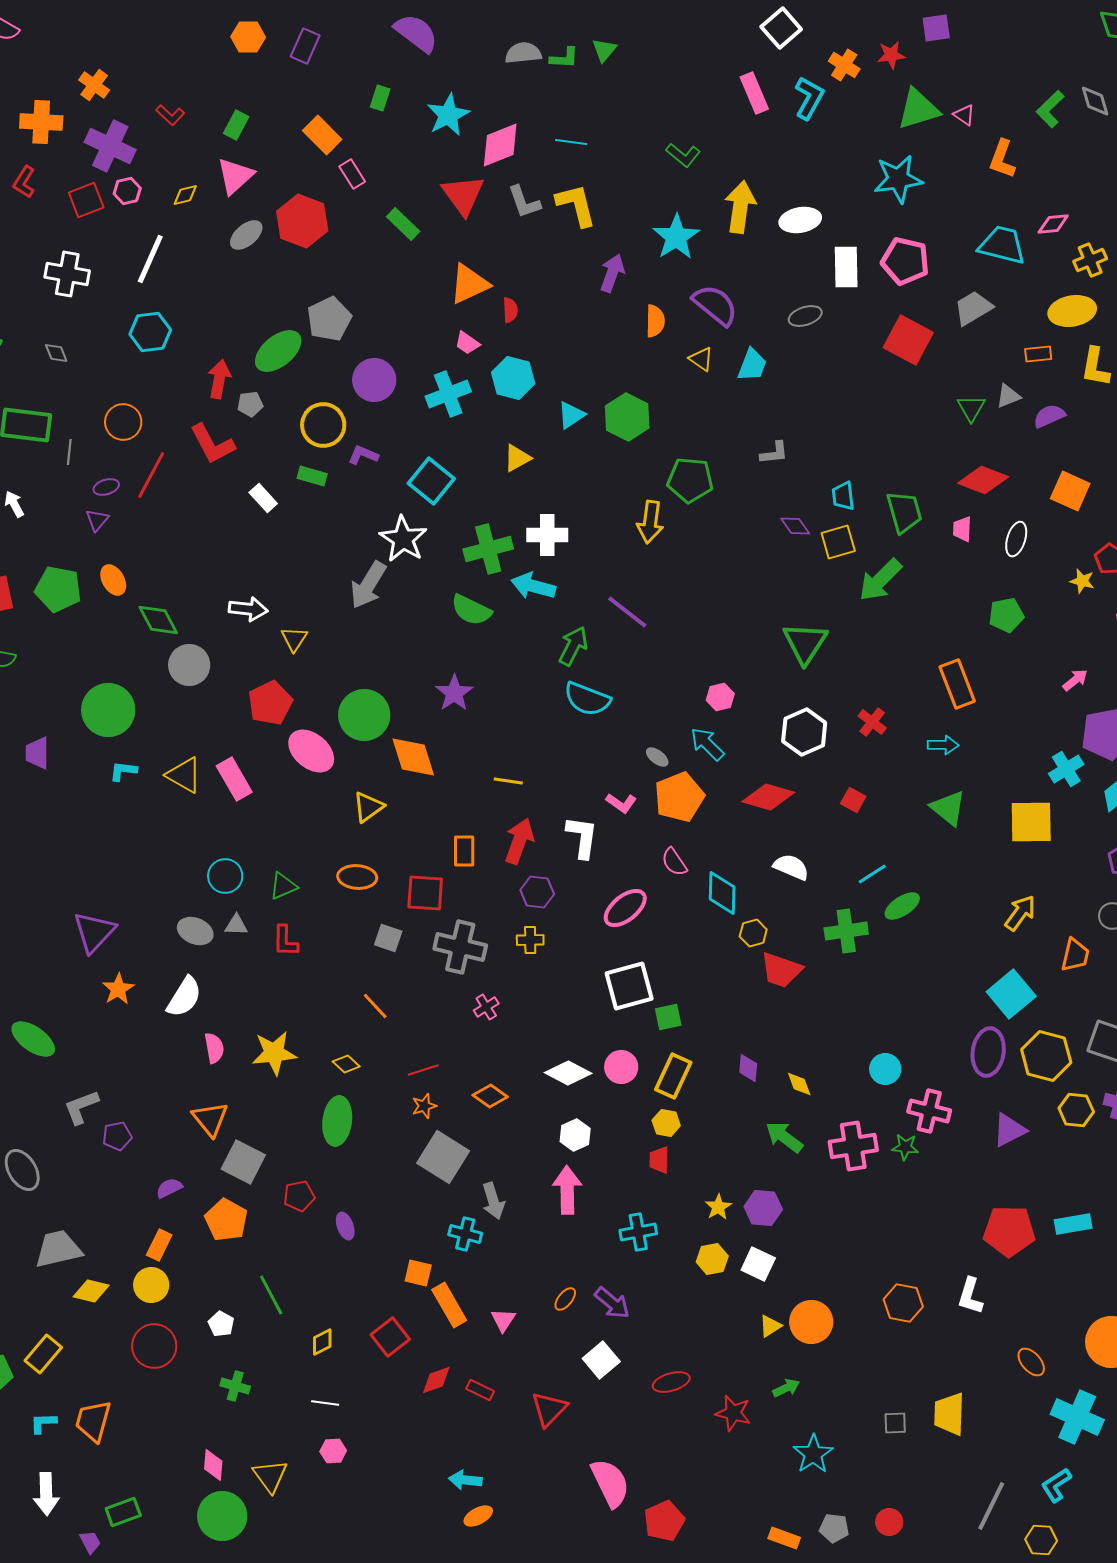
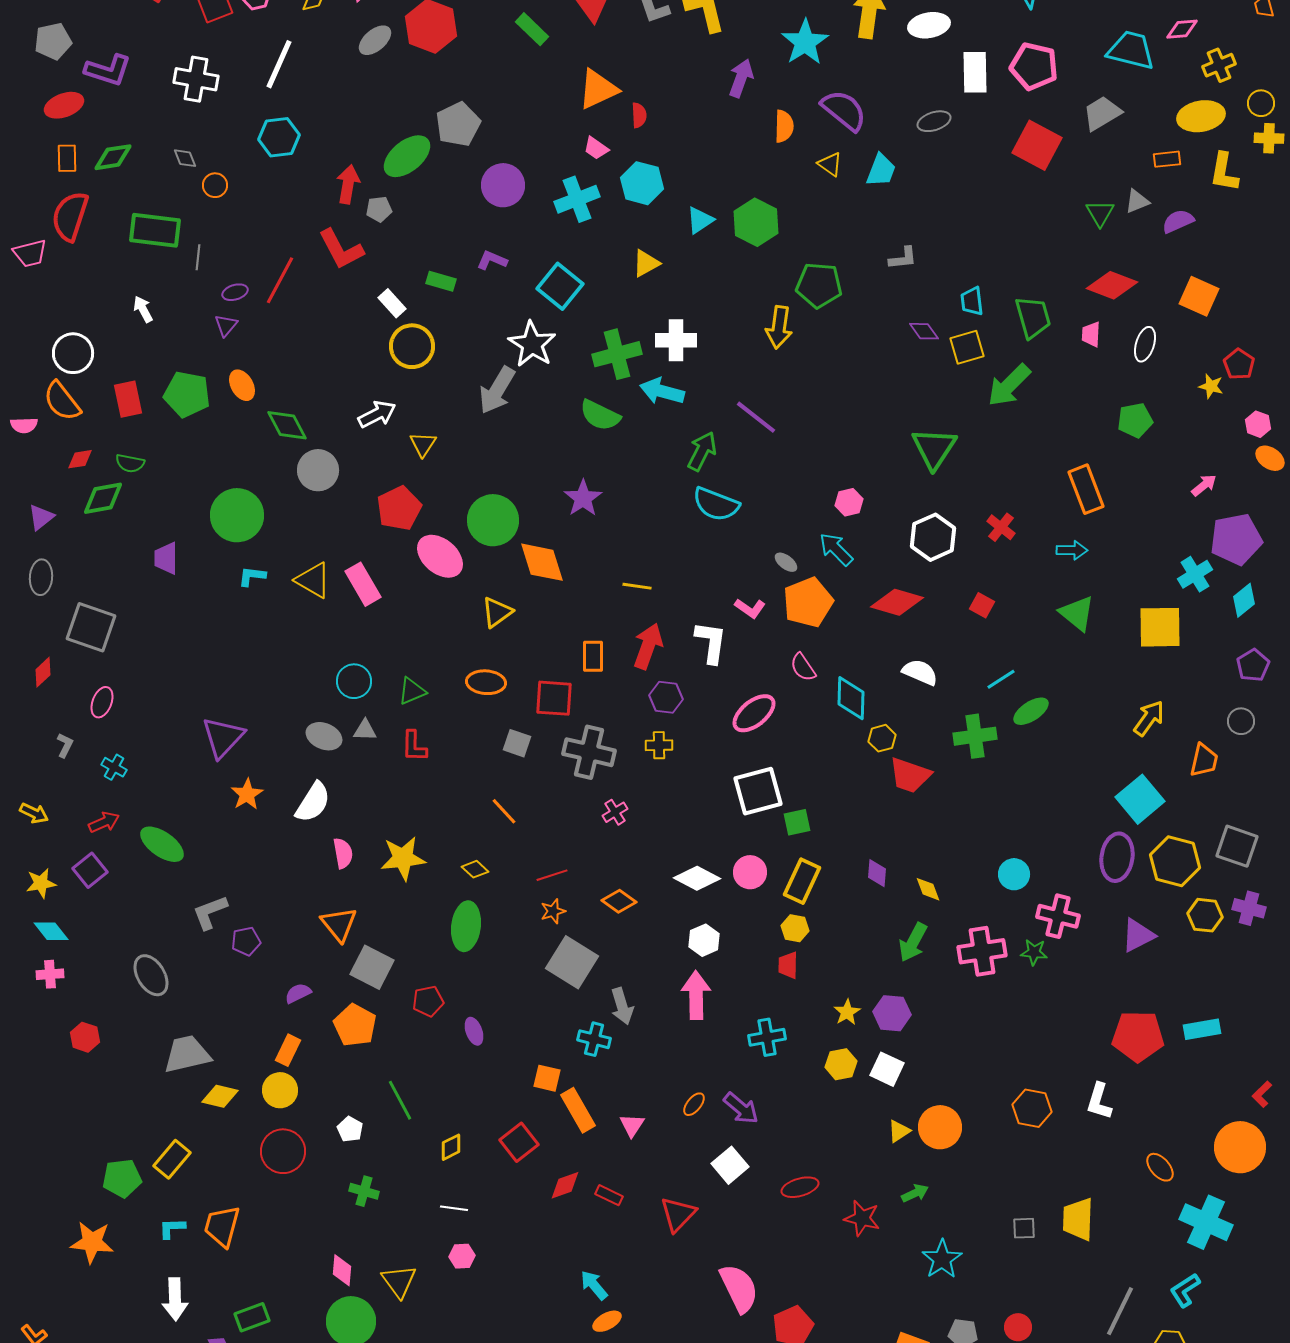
orange circle: (123, 422) -> (215, 185), moved, size x0.7
yellow circle: (323, 425) -> (412, 346), moved
white arrow: (248, 609) -> (377, 414), turned -33
green arrow: (784, 1137) -> (913, 942), turned -99
cyan arrow: (465, 1480) -> (594, 1285), turned 44

